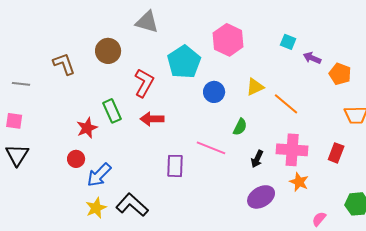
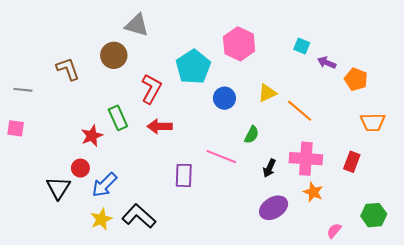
gray triangle: (147, 22) -> (137, 25), moved
black triangle: (17, 155) -> (58, 188), moved

